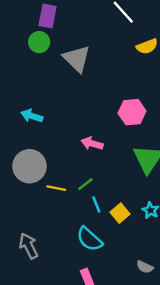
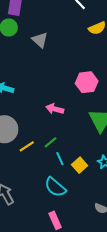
gray triangle: (77, 59) -> (40, 40), size x0.7
yellow line: (56, 188) -> (27, 146), turned -42

